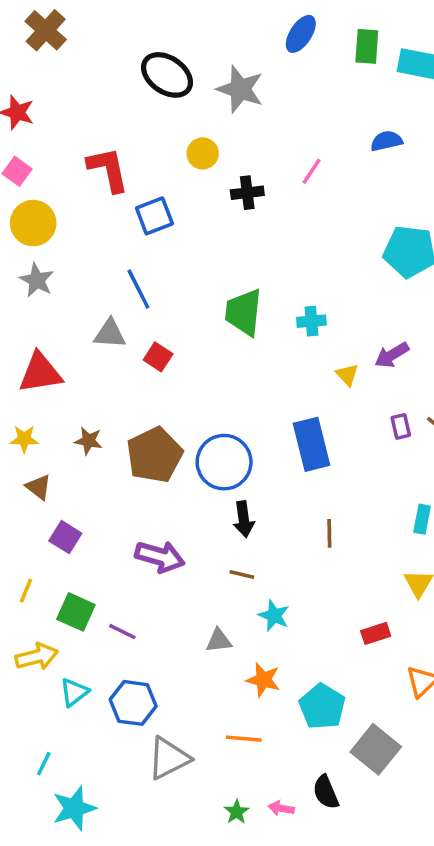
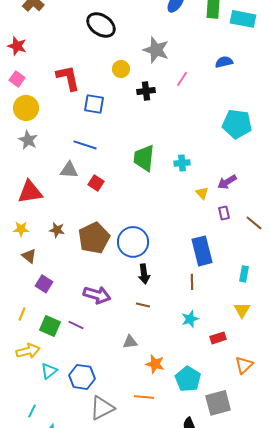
gray star: (240, 89) -> (156, 50), moved
blue square: (154, 216) -> (94, 104), turned 30
blue line: (138, 289) -> (85, 145), turned -45
purple rectangle: (401, 426) -> (224, 213), moved
blue rectangle: (311, 444) -> (202, 251), moved
cyan star: (274, 616) -> (190, 319), moved, turned 30
purple line: (122, 632) -> (76, 325), moved
gray square: (376, 749) -> (218, 403), turned 36

